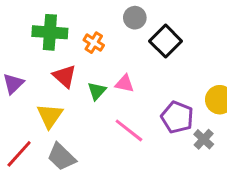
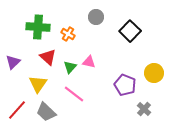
black square: (166, 41) -> (130, 31), moved
pink line: (129, 130) -> (74, 94), moved
gray cross: (204, 139) -> (144, 109), moved

